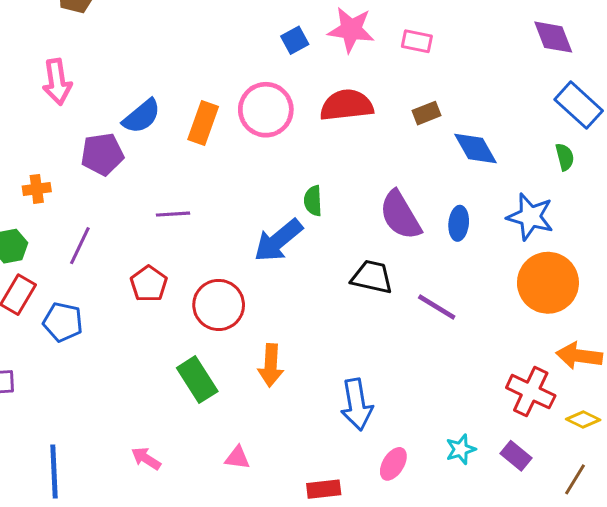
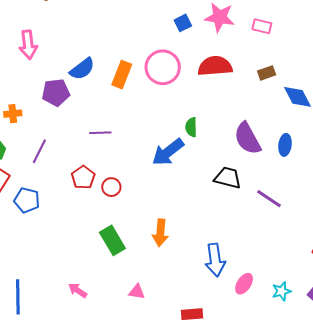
red circle: (219, 305) -> (111, 187), moved, size x0.6
pink ellipse: (393, 464) -> (244, 284), moved

